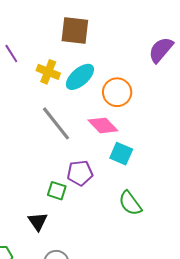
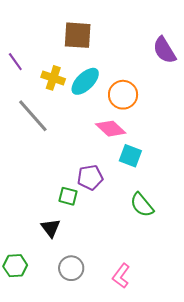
purple semicircle: (161, 50) -> (164, 50), turned -68
gray line: (56, 123) -> (33, 116), moved

